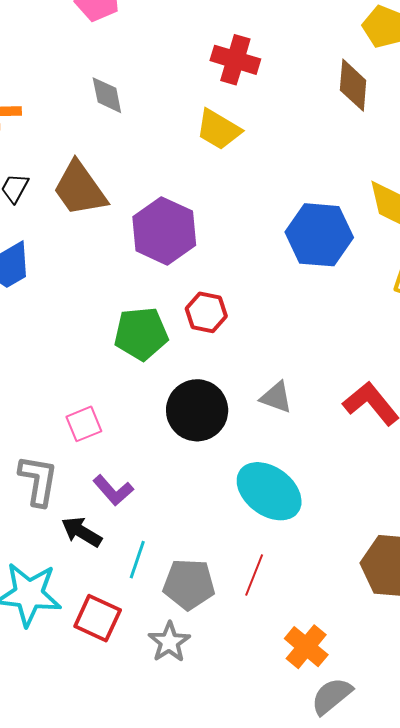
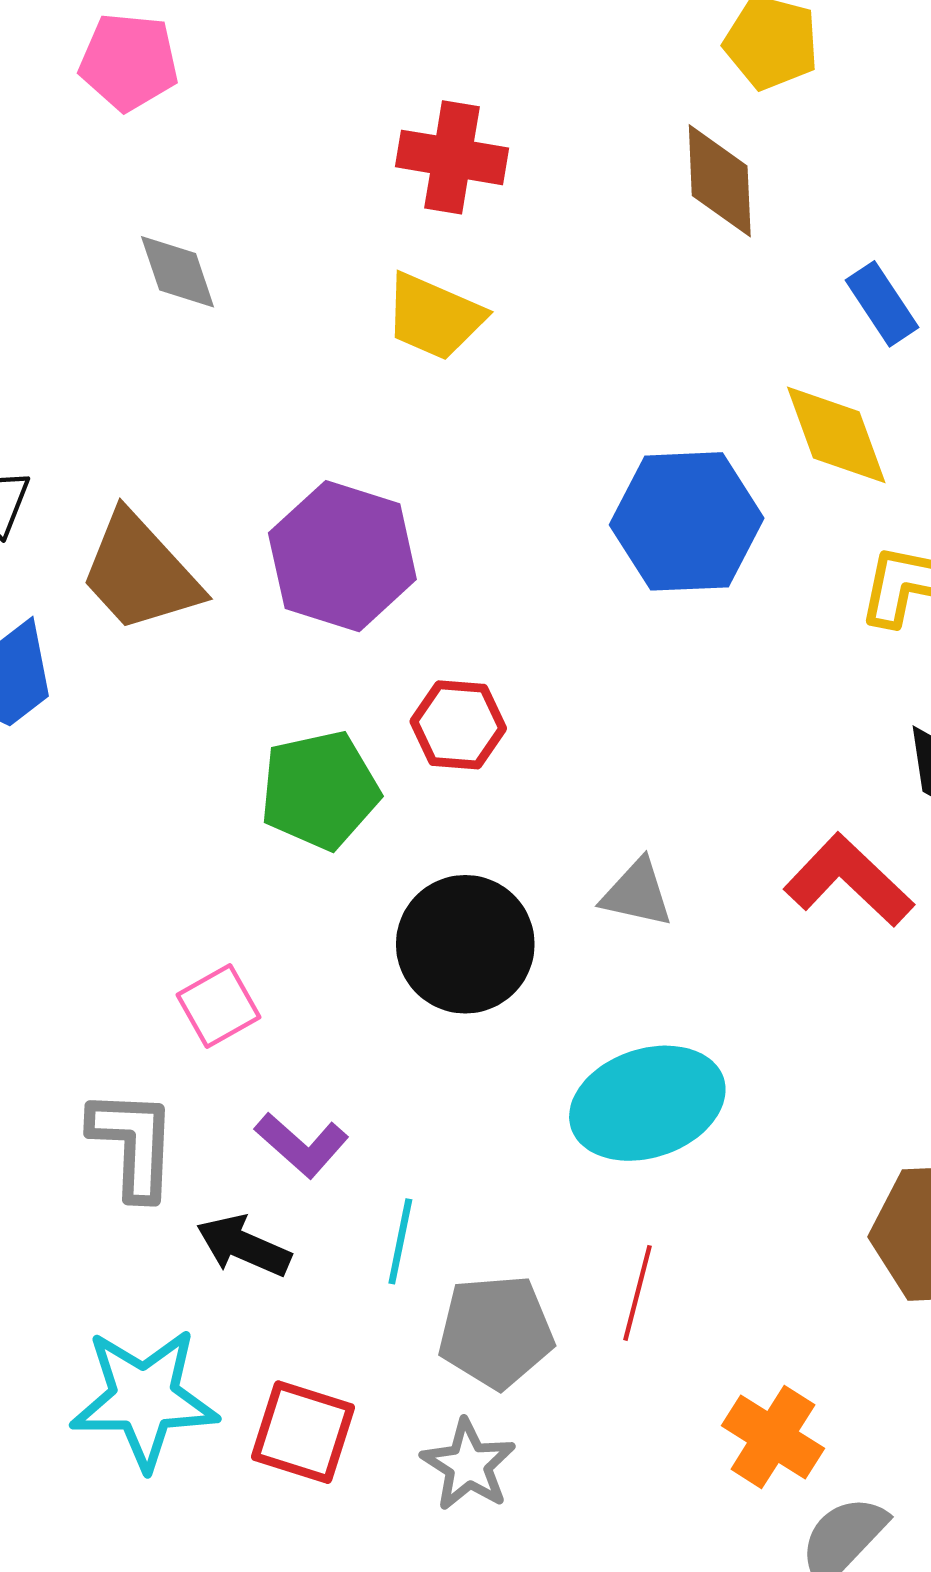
brown trapezoid: (80, 189) -> (140, 573), moved
cyan ellipse: (269, 491) -> (647, 1103), turned -48
cyan line: (137, 560) -> (400, 1241), moved

